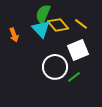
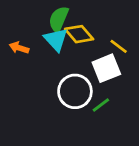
yellow line: (81, 24) -> (119, 46), moved
orange arrow: (14, 35) -> (19, 48), turned 128

